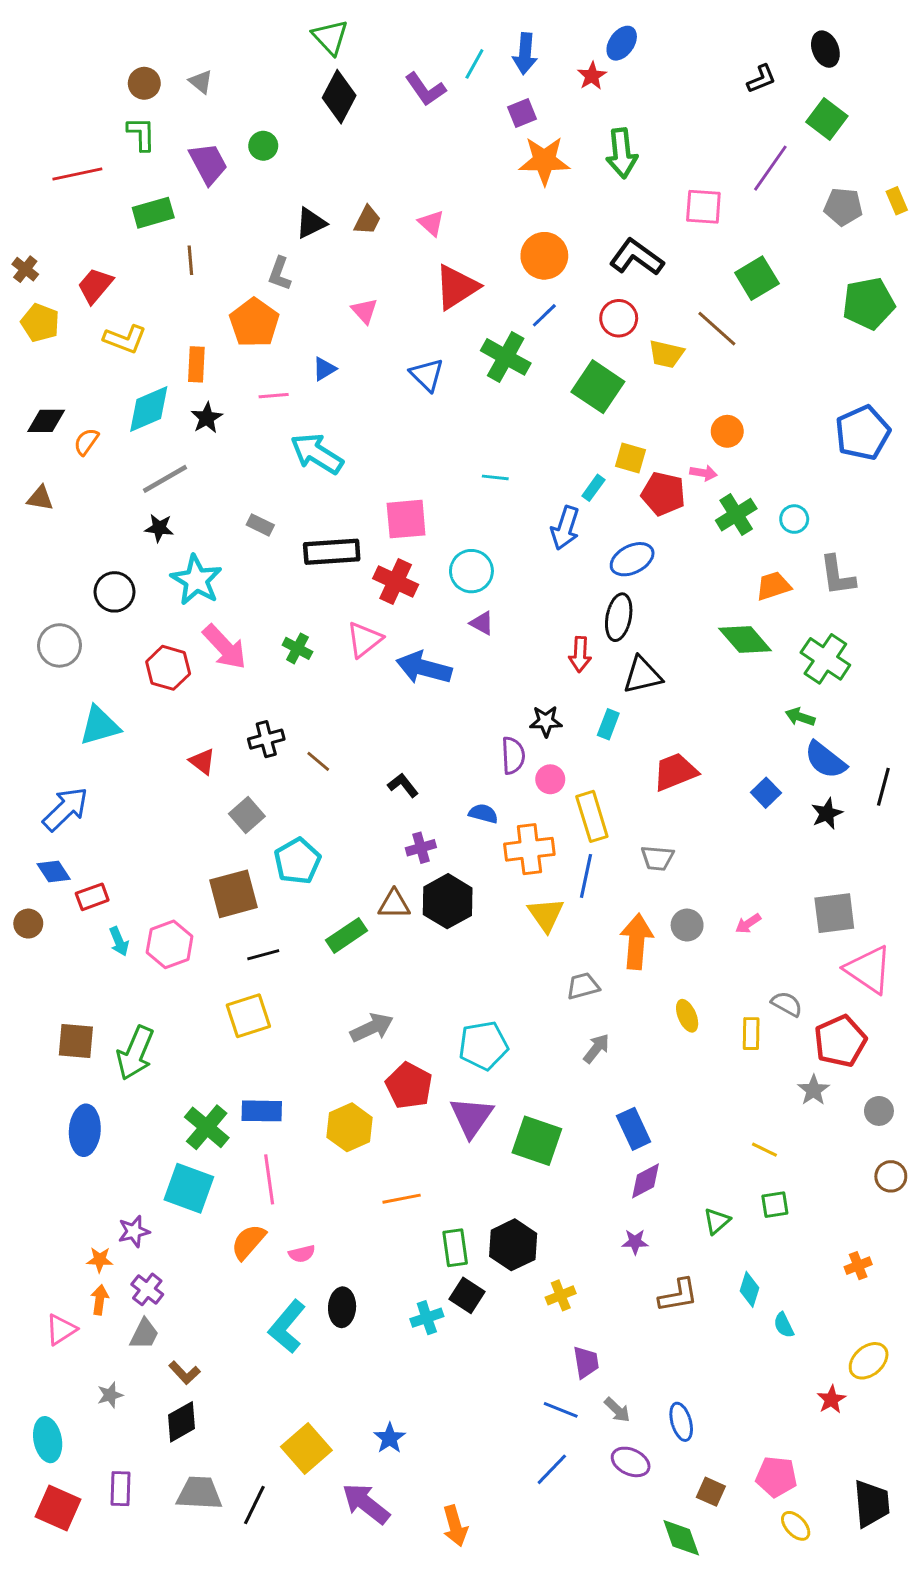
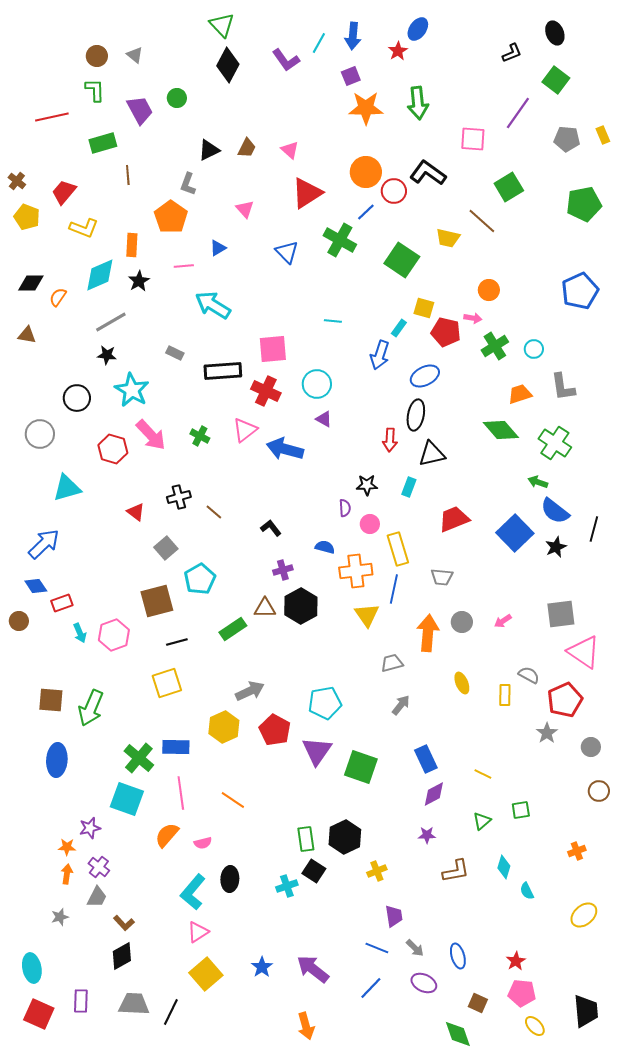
red circle: (619, 318) -> (394, 191), moved
purple semicircle: (513, 755) -> (345, 508), size x0.7
blue square: (766, 793) -> (515, 533), size x1.8
yellow hexagon: (349, 1127) -> (224, 727), moved
yellow line: (764, 1150) -> (483, 774), moved
orange line: (402, 1199) -> (233, 800), moved, turned 45
pink triangle: (61, 1330) -> (198, 932), moved
gray star: (110, 1395) -> (60, 917), moved
red star: (831, 1399) -> (516, 961), moved
purple arrow: (366, 1504) -> (313, 969), moved

